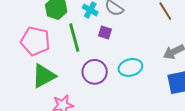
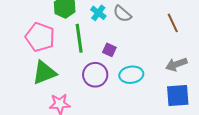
purple square: (105, 32) -> (109, 50), moved

